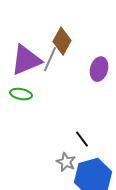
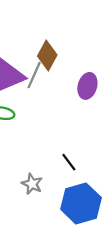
gray star: (66, 162) -> (32, 184), moved

